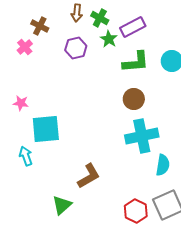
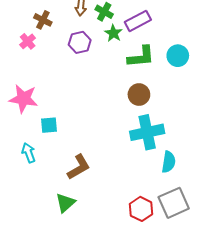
pink star: (21, 103) -> (23, 99), size x1.8
cyan square: (46, 129) -> (49, 125), size x0.6
brown L-shape: (89, 176) -> (79, 167), moved

